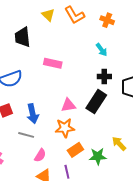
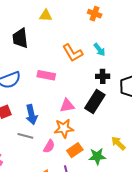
yellow triangle: (48, 15) -> (46, 16), turned -40
orange L-shape: (75, 15) -> (73, 53), moved
orange cross: (107, 20) -> (95, 14), moved
pink rectangle: (53, 63) -> (46, 75), moved
pink semicircle: (40, 155) -> (49, 146), moved

